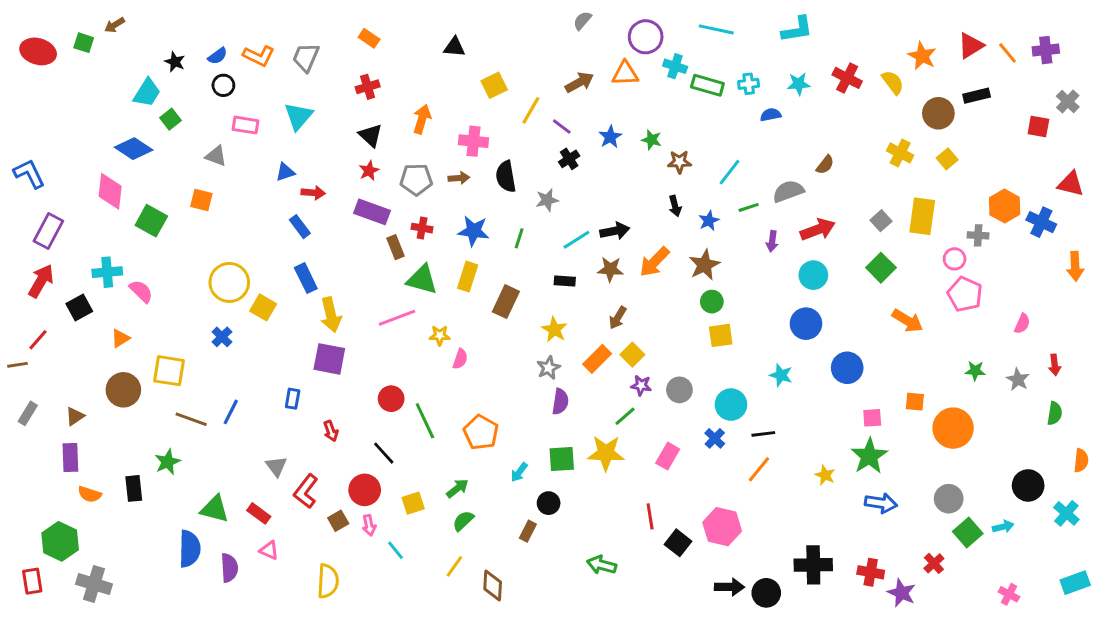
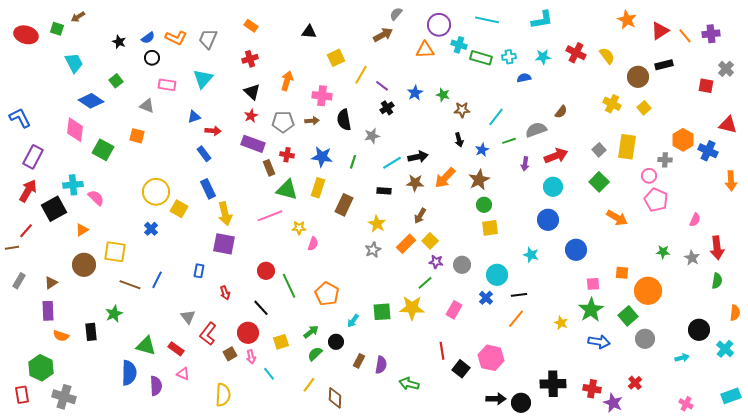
orange star: (922, 56) -> (627, 20), moved
brown arrow: (579, 82) -> (383, 35), moved
cyan trapezoid: (147, 93) -> (74, 63), moved, turned -60
black square: (79, 307) -> (54, 209), size x1.4
red arrow: (1055, 365) -> (717, 248), size x1.6
purple semicircle: (560, 402) -> (381, 365), moved
black circle: (549, 503) -> (336, 342), moved
green square: (968, 533) -> (628, 316), moved

